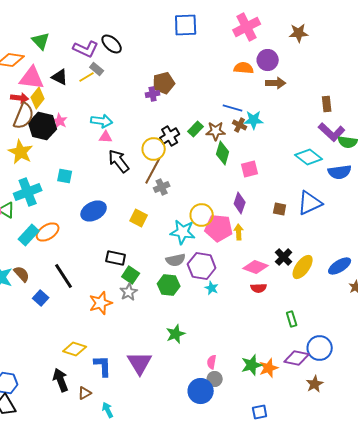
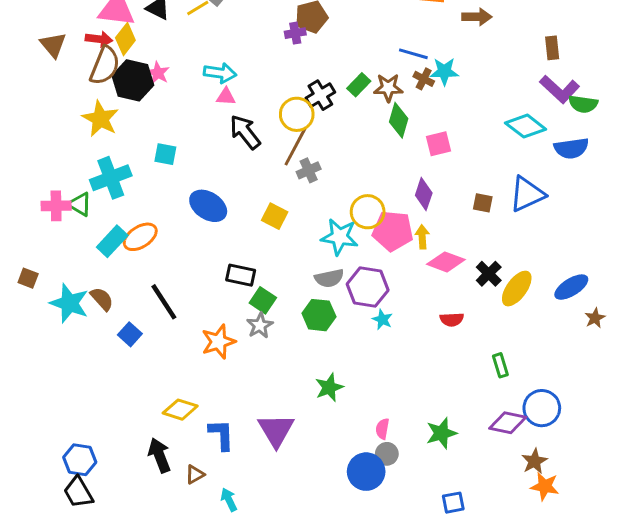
blue ellipse: (94, 211) -> (208, 206), turned 60
pink diamond: (256, 267) -> (446, 262), moved
orange star: (269, 368) -> (545, 486), moved, turned 30

